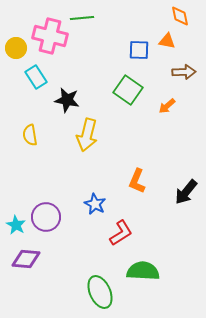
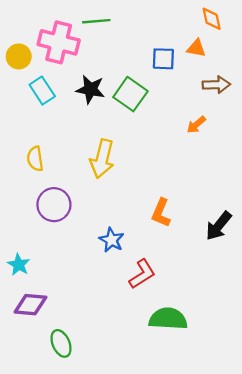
green square: (128, 90) -> (130, 94), moved
black star: (67, 100) -> (90, 89), moved
purple circle: (46, 217) -> (54, 205), moved
green ellipse: (100, 292) -> (61, 343), moved, size x0.7

